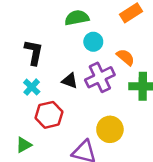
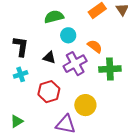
black triangle: (70, 81) -> (49, 58), moved
cyan cross: (32, 87) -> (21, 74), turned 32
red hexagon: (49, 115) -> (49, 92), moved

